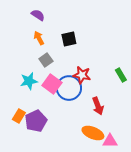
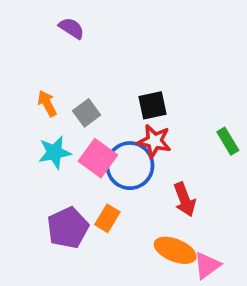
orange arrow: (39, 38) -> (47, 103), moved
black square: (69, 39) -> (153, 105), moved
orange rectangle: (19, 116) -> (107, 218), moved
pink triangle: (110, 141) -> (207, 265), turned -35

